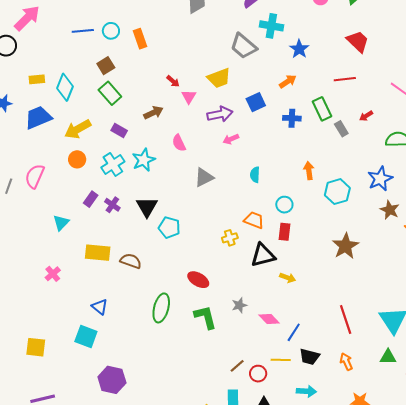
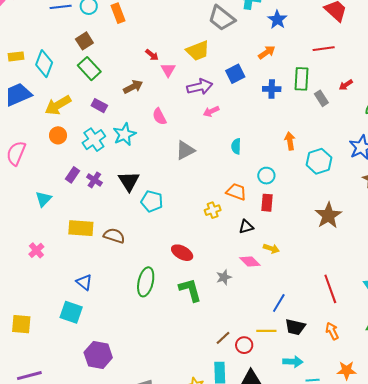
green rectangle: (322, 109) -> (302, 79), turned 30
black triangle: (263, 255) -> (246, 227), size x0.6
pink diamond: (269, 319) -> (250, 262), moved

